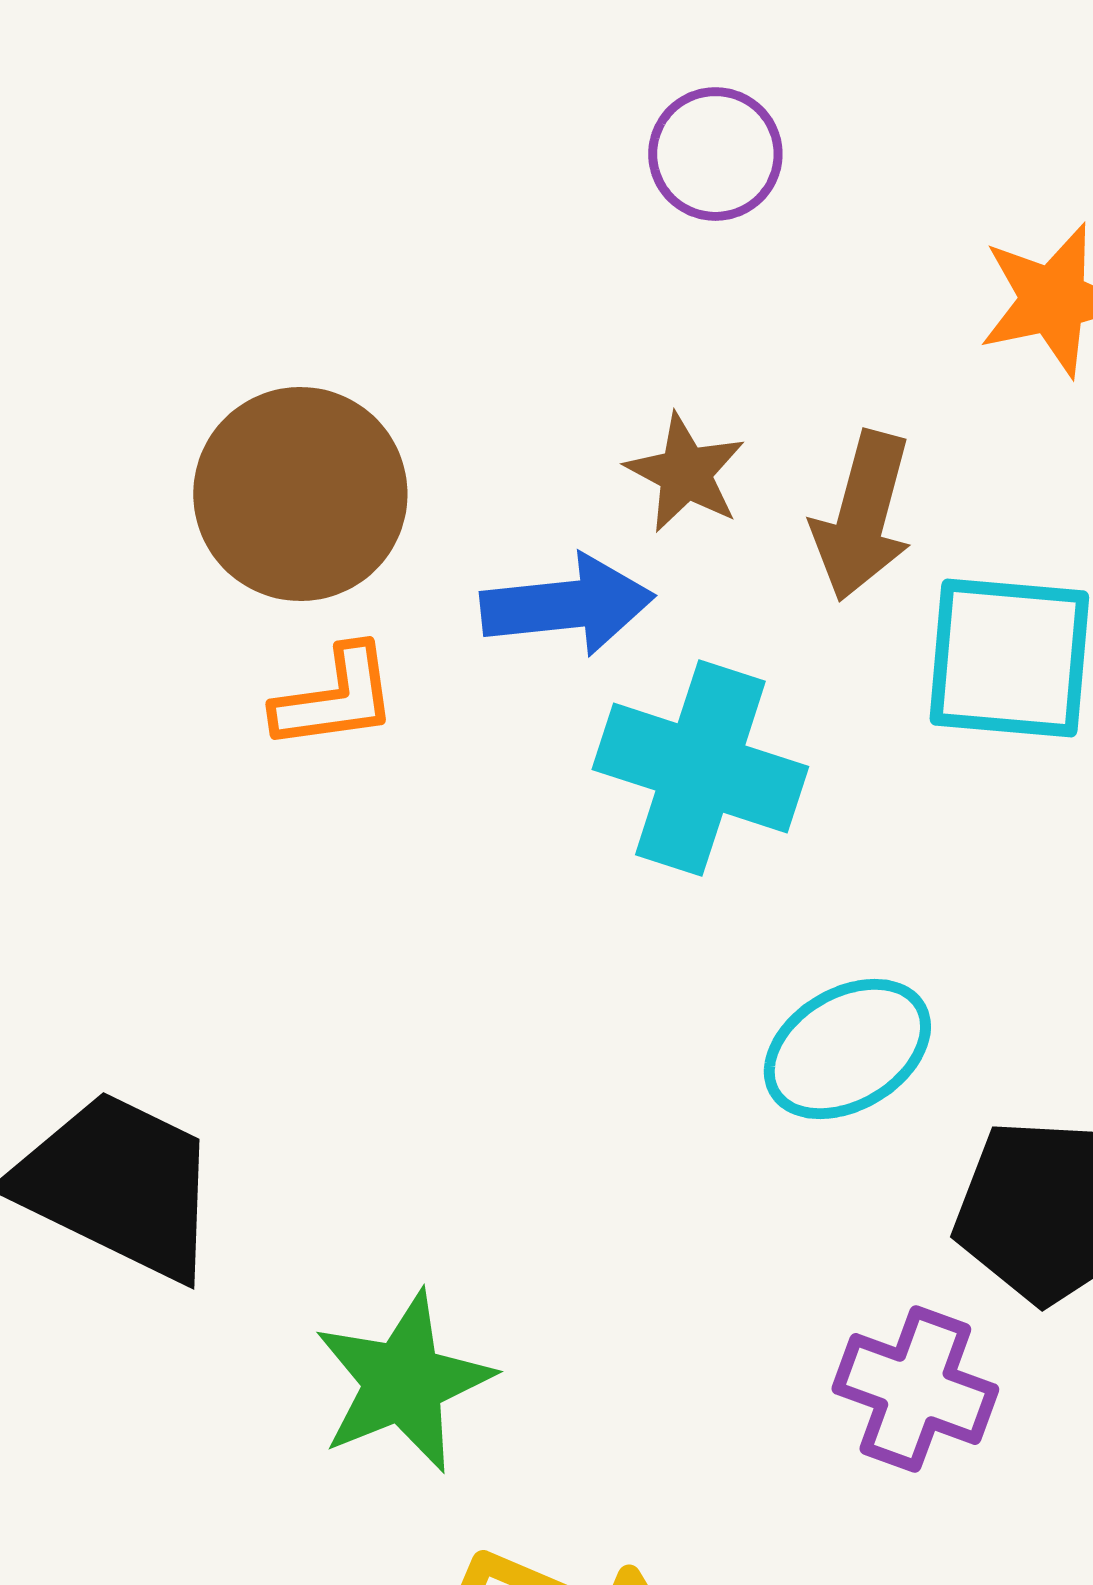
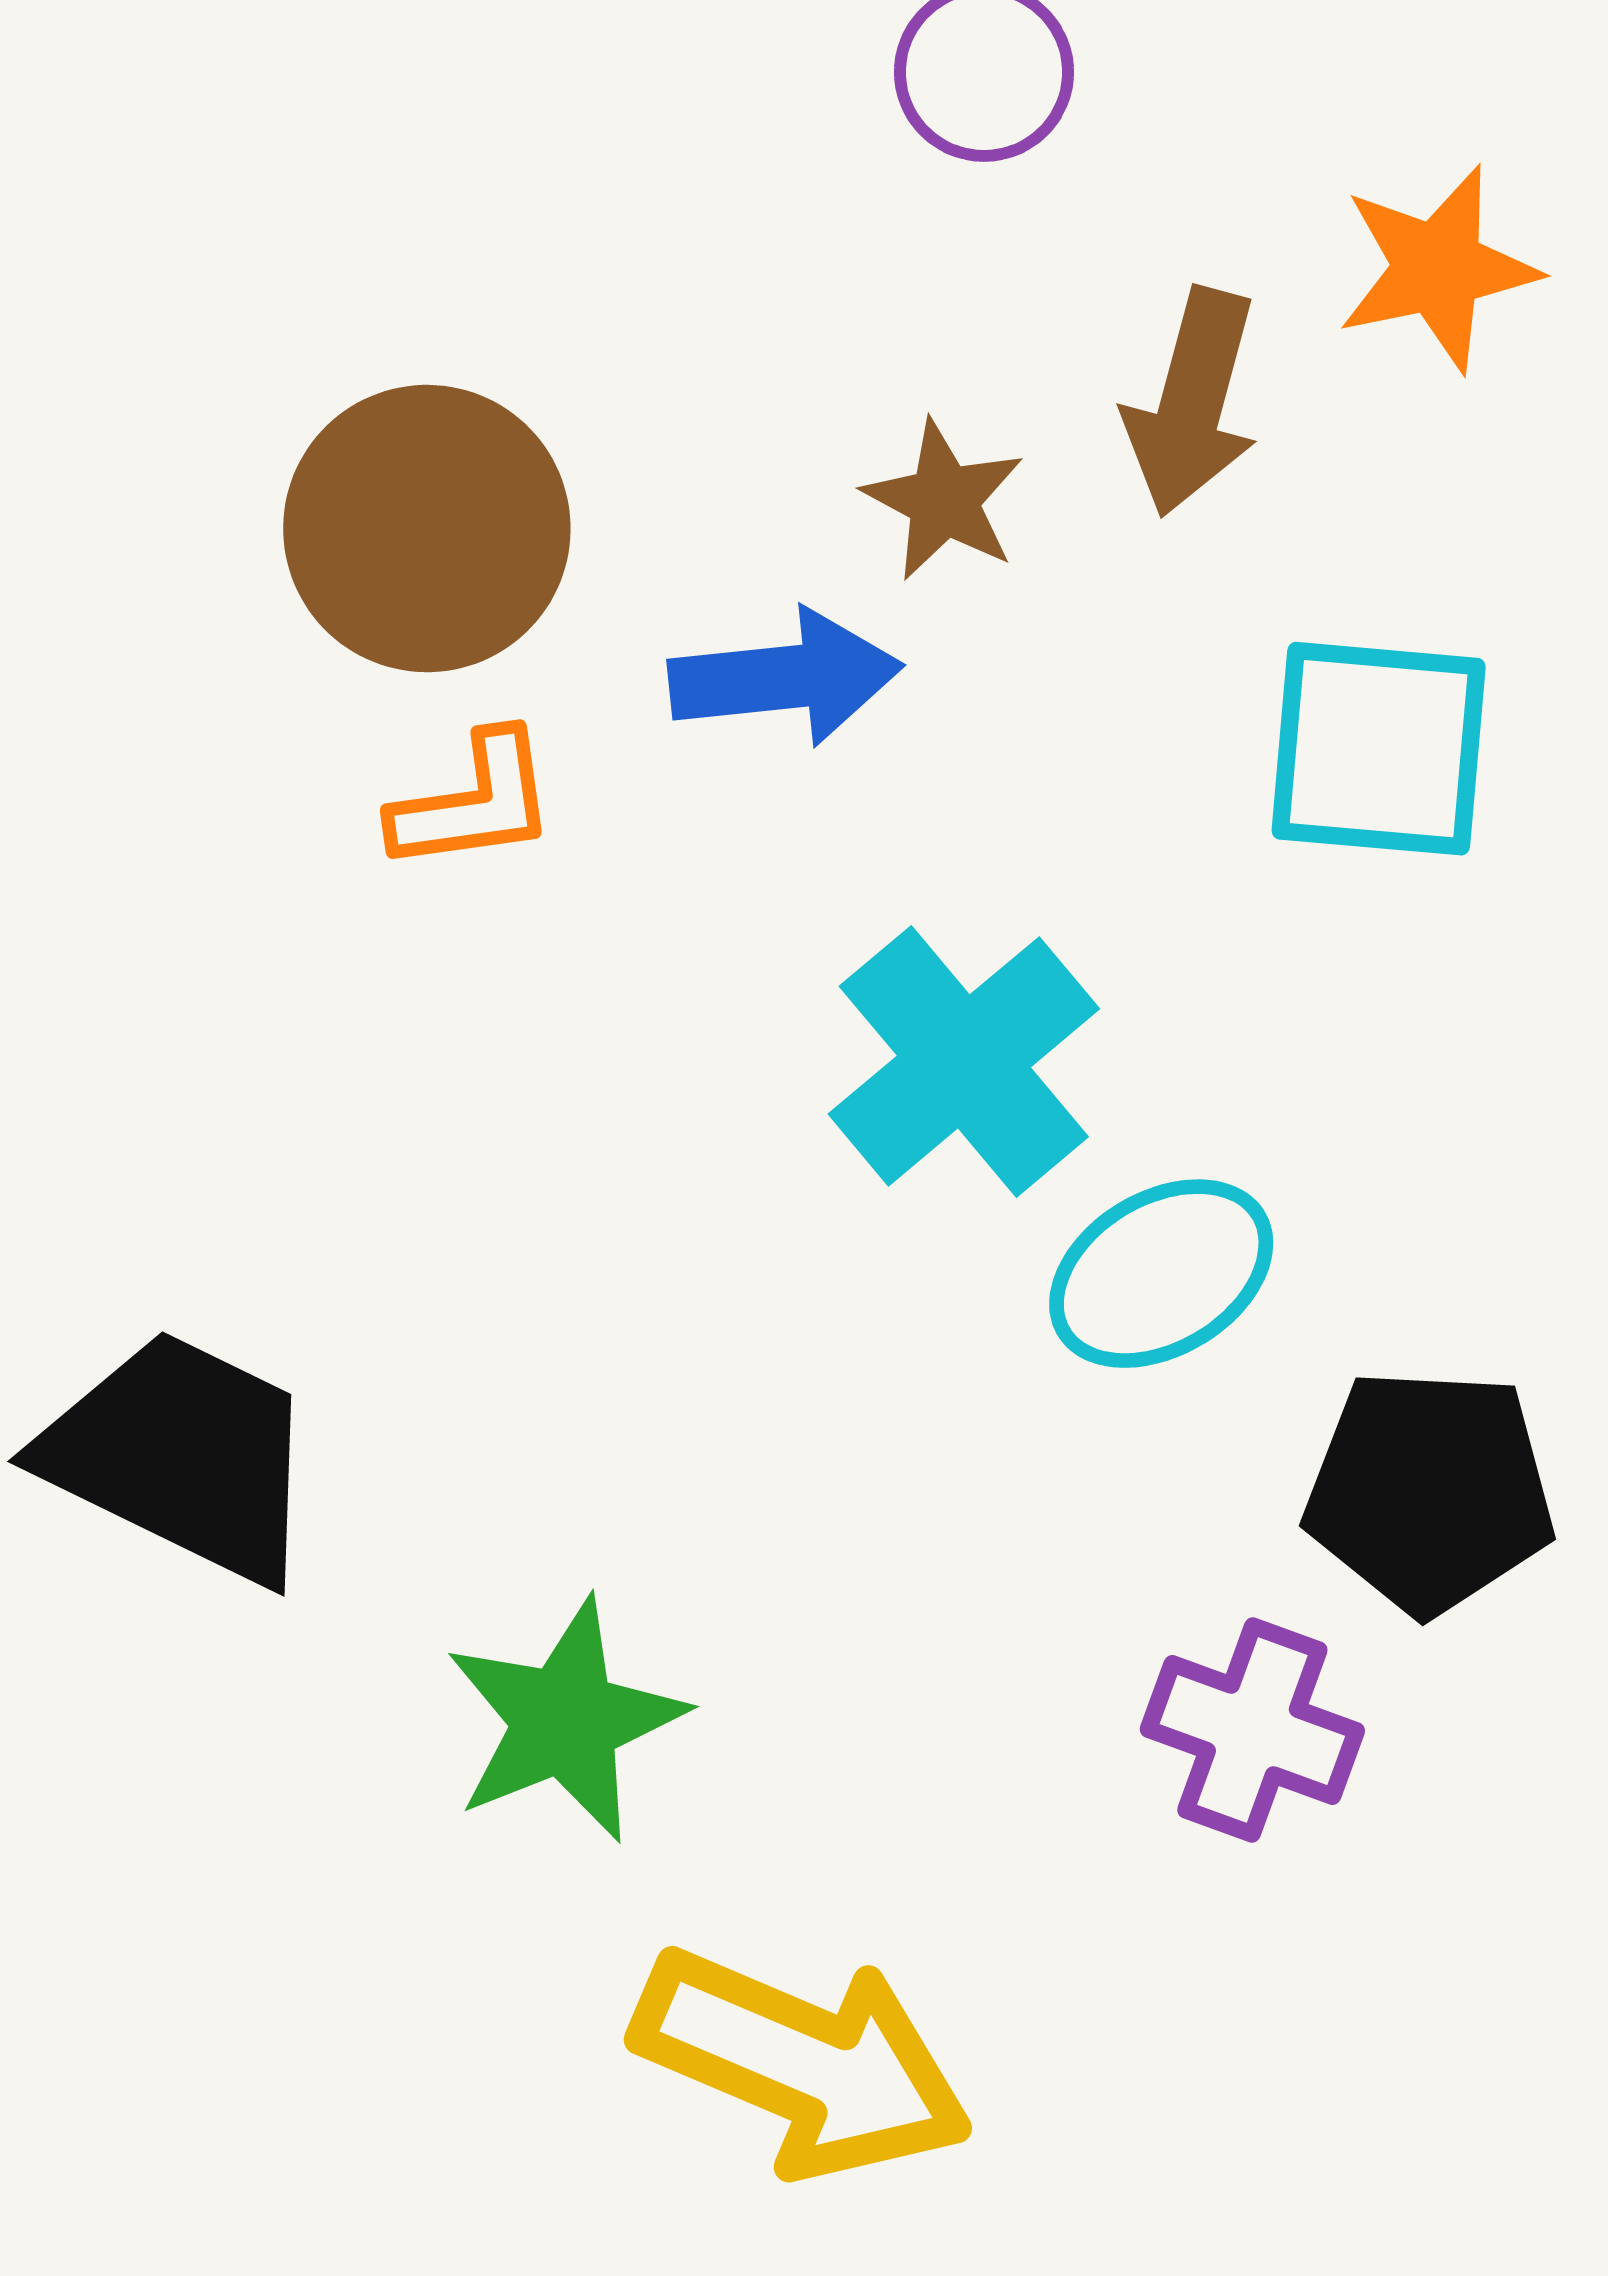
brown arrow: (862, 516) -> (1192, 402), moved
cyan cross: (700, 768) -> (964, 1061), moved, turned 32

